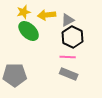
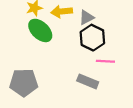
pink line: (68, 57) -> (105, 61), moved

